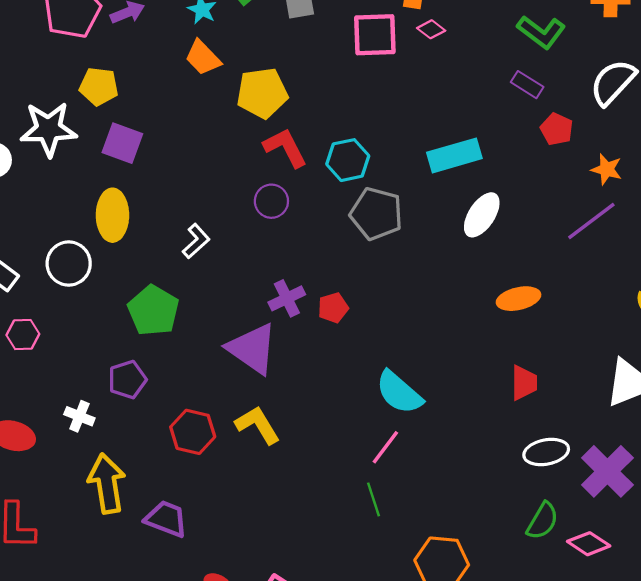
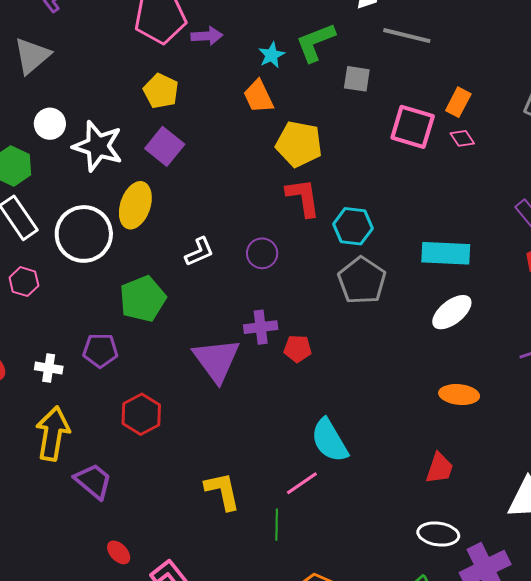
white star: (48, 129) -> (98, 146), moved
purple circle: (271, 201) -> (262, 253), moved
white circle: (69, 264) -> (84, 234), size x1.4
white cross: (79, 416) -> (49, 368), turned -32
yellow L-shape: (258, 425) -> (222, 491), moved

